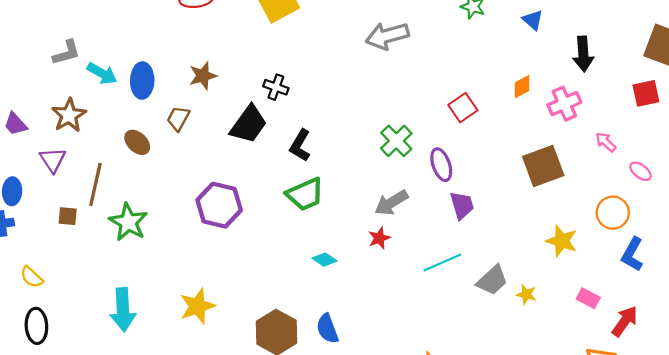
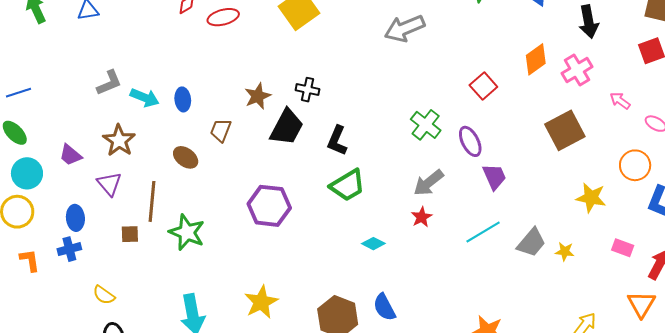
brown star: (203, 76) -> (258, 96), moved
blue ellipse: (142, 81) -> (183, 99), size x0.7
orange diamond: (522, 87) -> (536, 59), size x1.4

